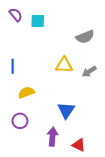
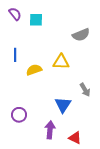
blue line: (13, 66) -> (15, 55), moved
gray arrow: (89, 71) -> (85, 90), moved, turned -88
yellow semicircle: (26, 92) -> (34, 70), moved

